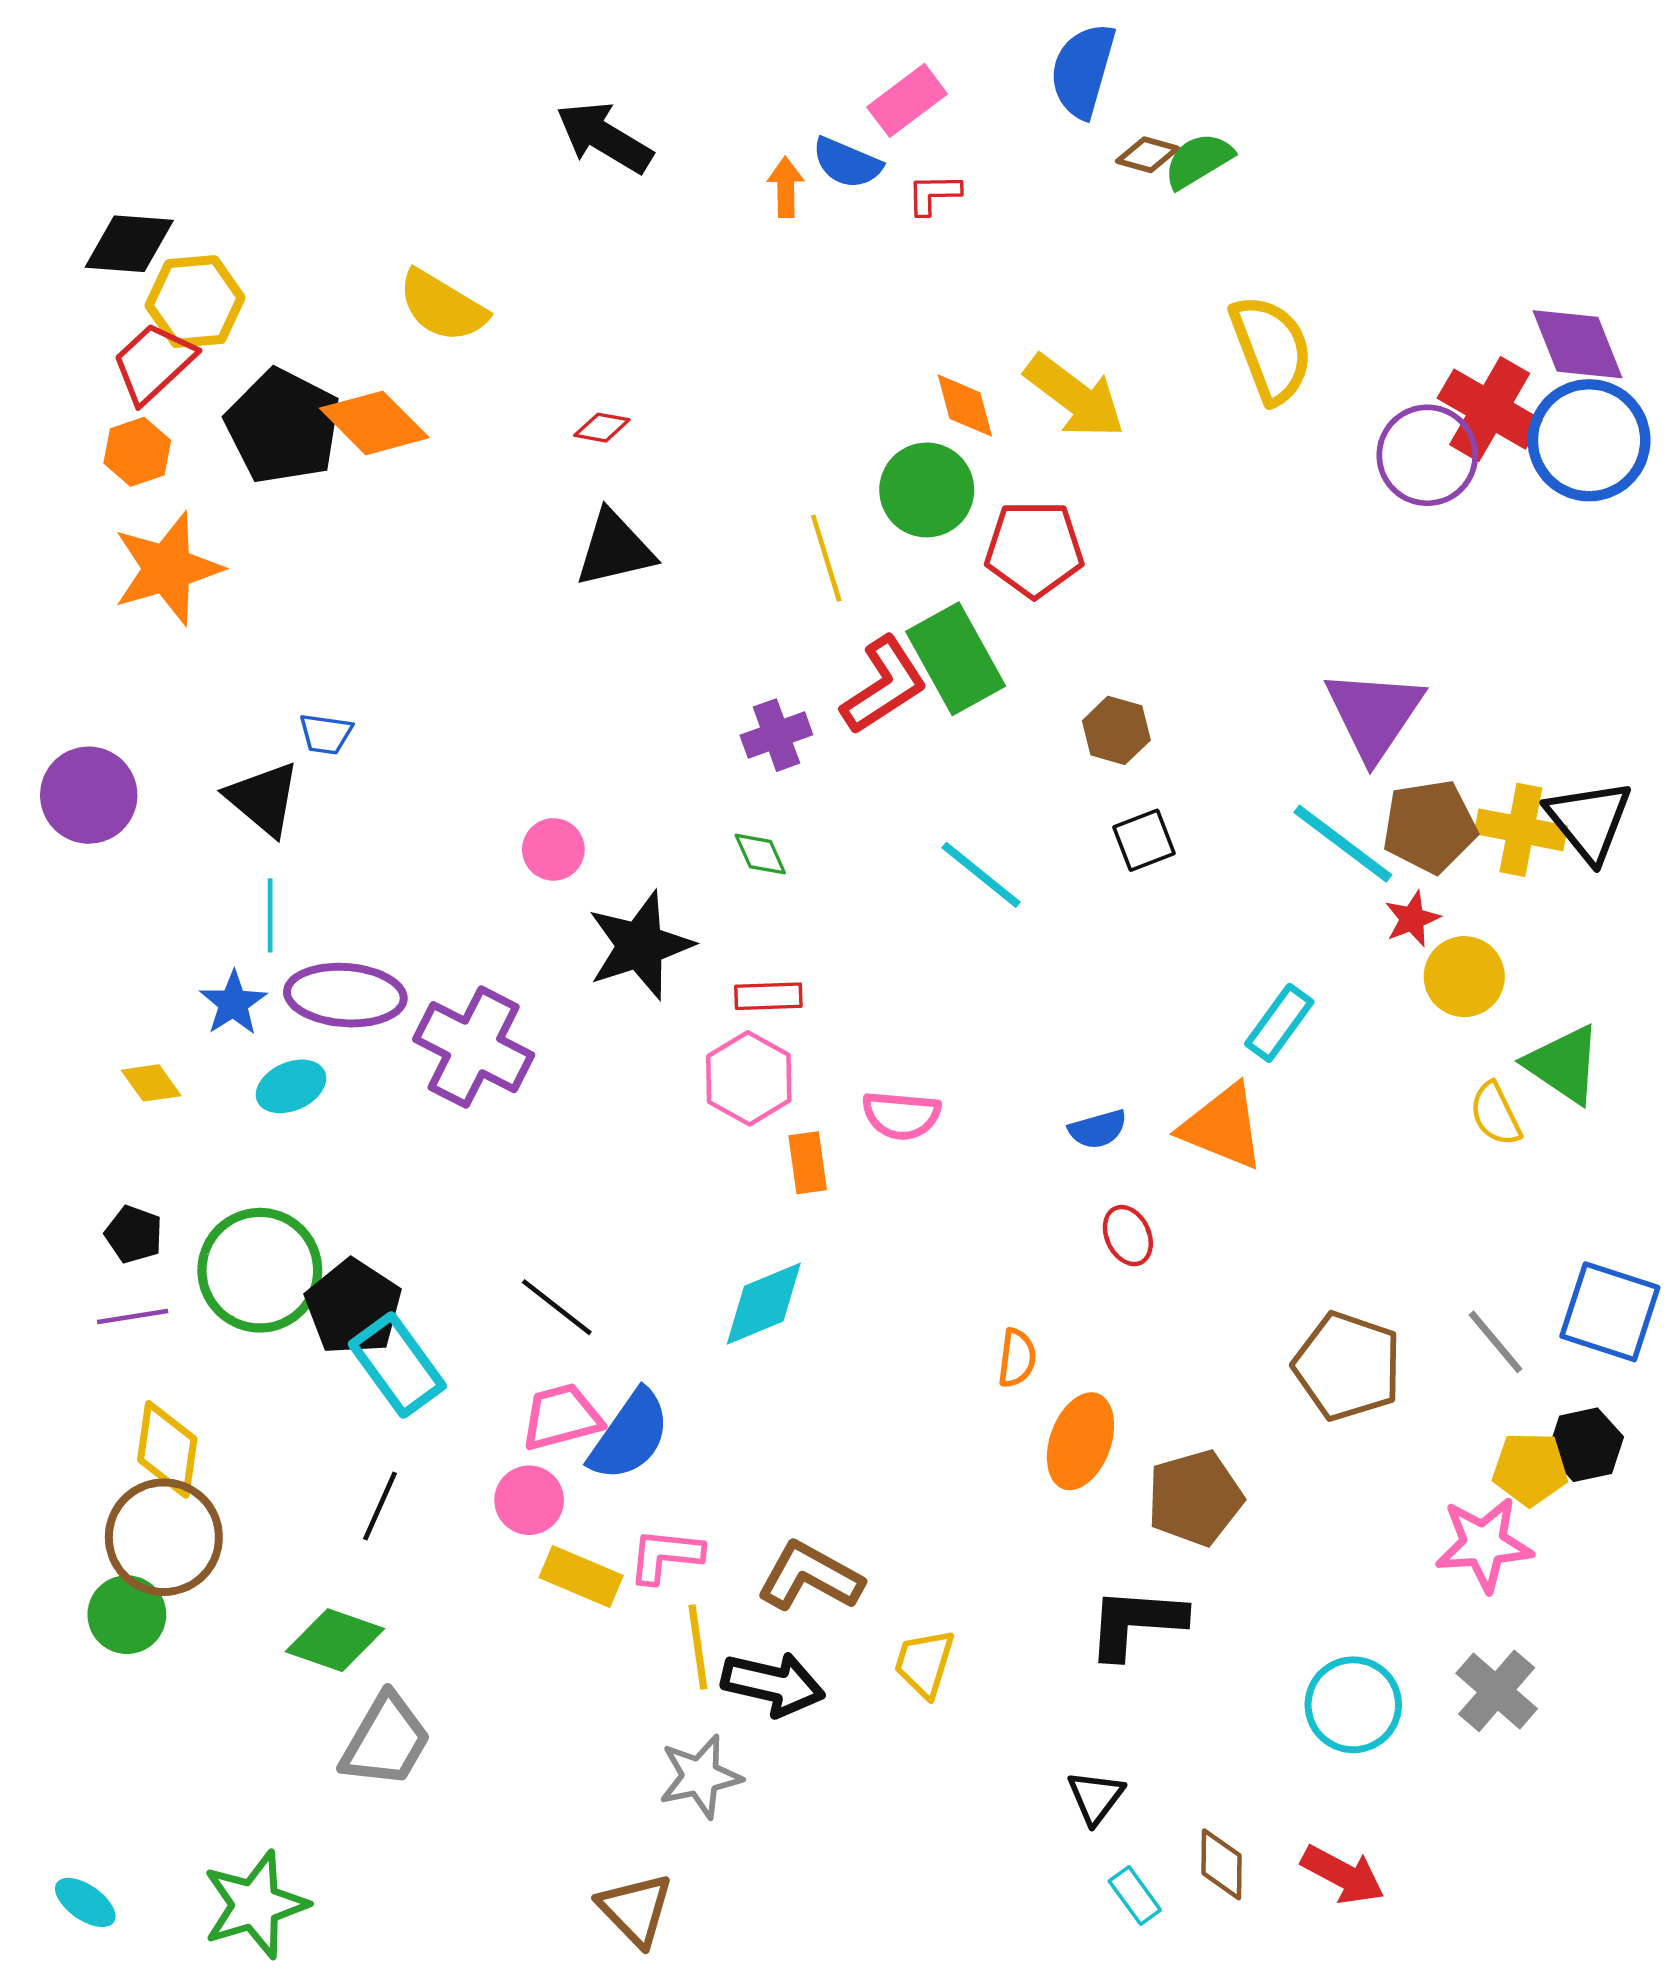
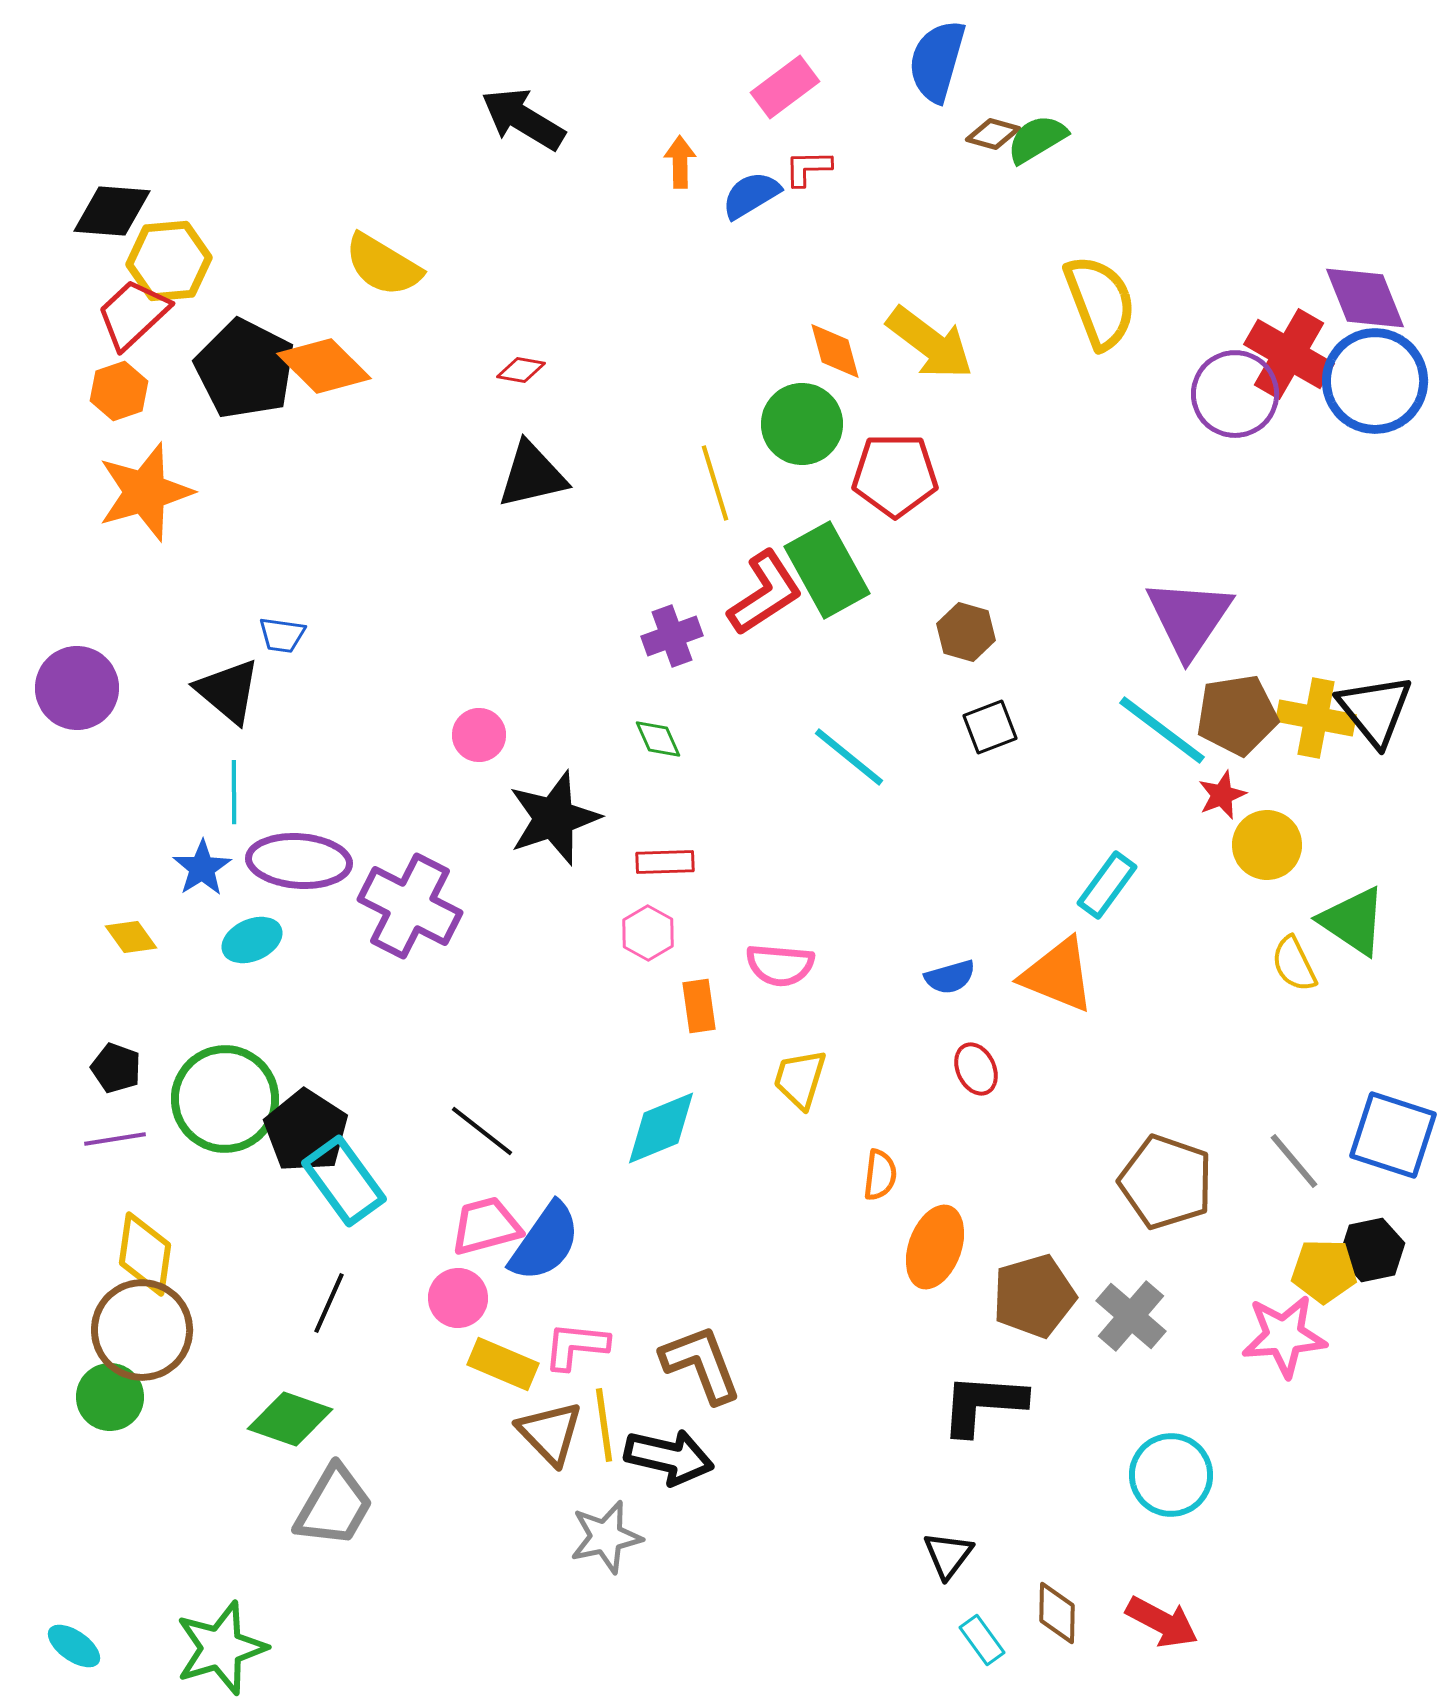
blue semicircle: (847, 163) -> (751, 195), moved, turned 126
pink hexagon: (749, 1078) -> (648, 933), size x0.7
brown L-shape: (810, 1577) -> (701, 1364), turned 40
yellow trapezoid: (924, 1663) -> (800, 1079), moved
gray cross: (1497, 1691) -> (1131, 1316), moved
brown triangle: (635, 1909) -> (550, 1433), moved

